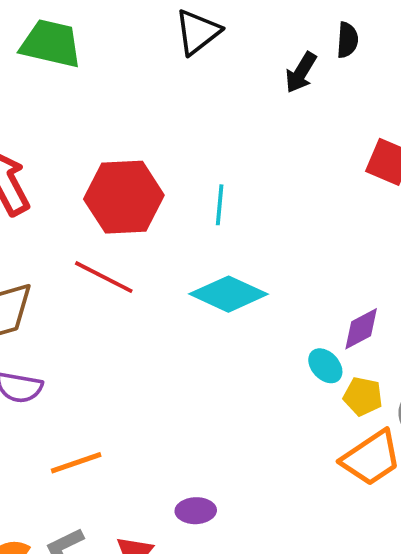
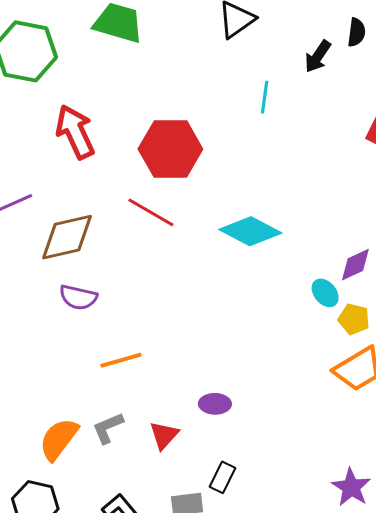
cyan line: (220, 205) -> (265, 97), moved

